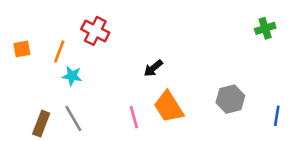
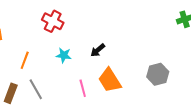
orange line: (59, 51) -> (25, 60), moved
cyan star: (72, 76) -> (64, 55), moved

